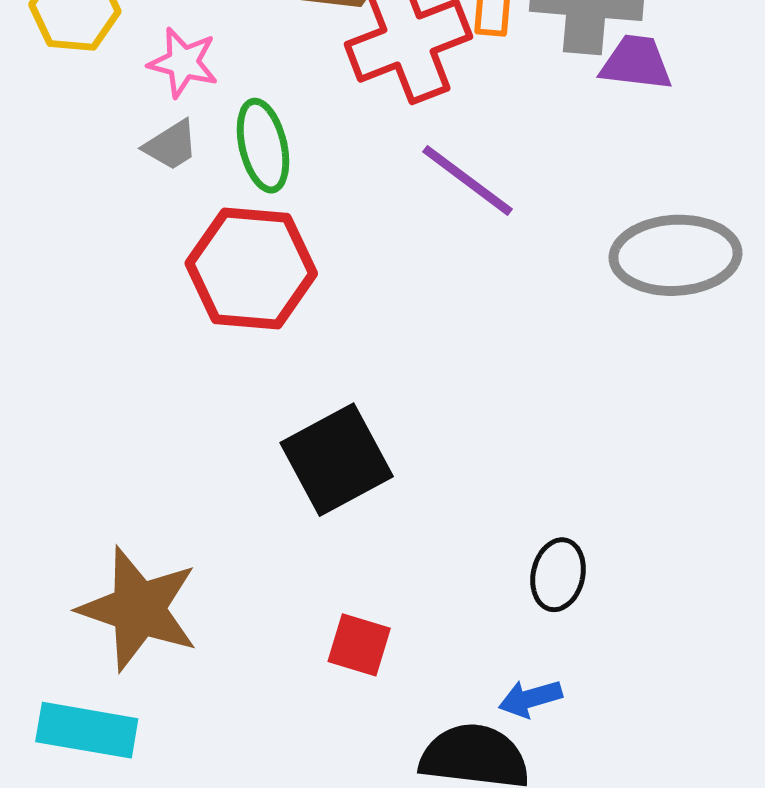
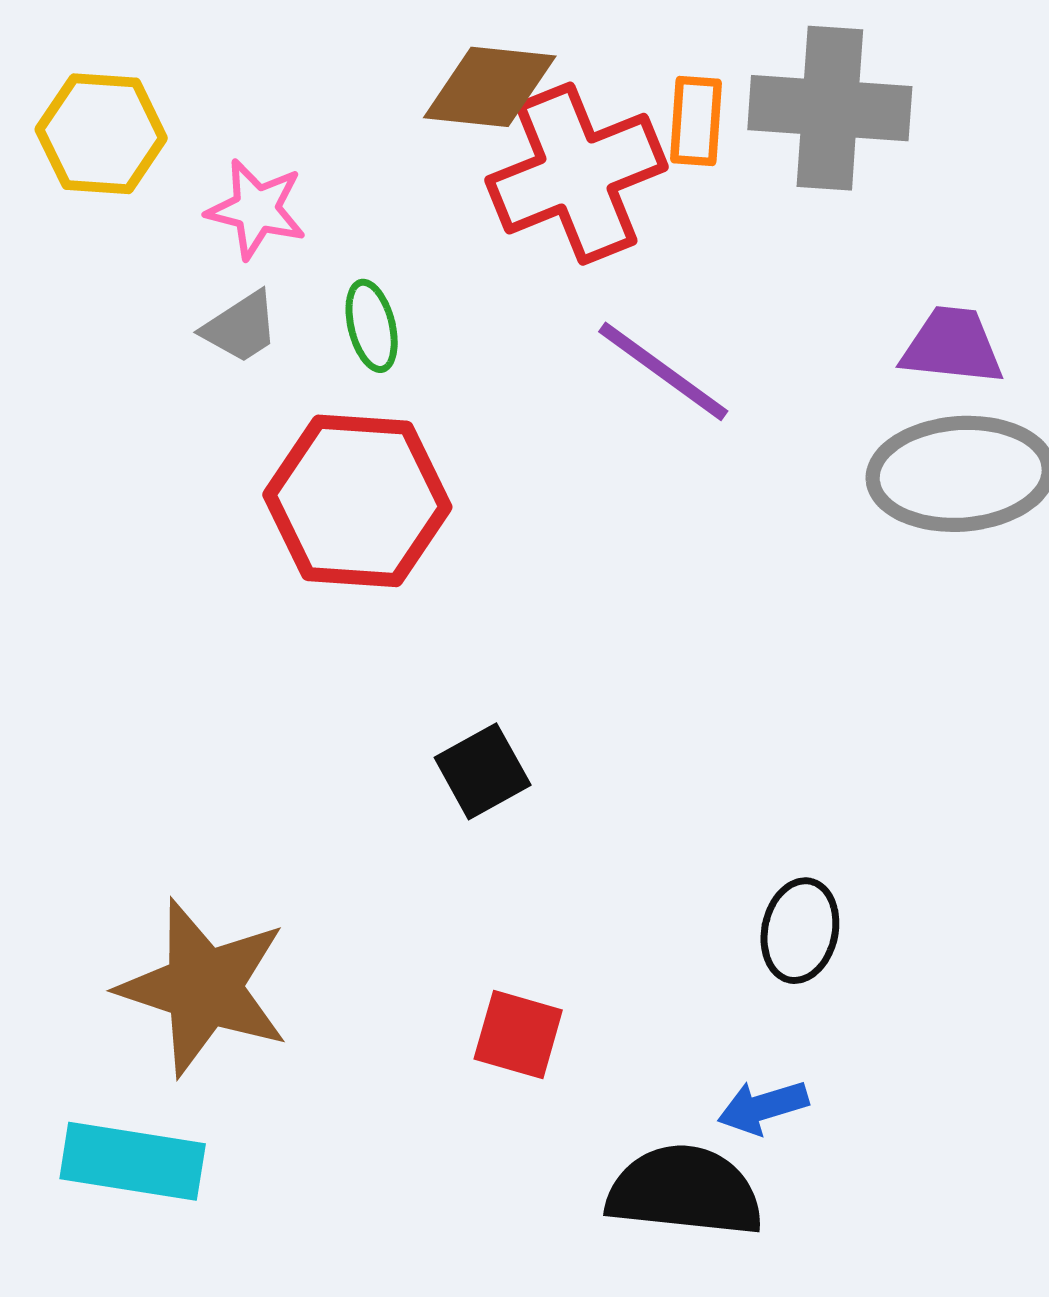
purple trapezoid: (636, 63) -> (952, 346), moved
green ellipse: (263, 146) -> (372, 326), size x0.7
black square: (337, 460) -> (483, 771), size x0.6

